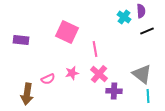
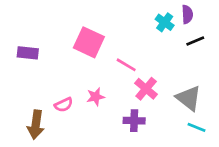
pink line: (95, 49) -> (126, 65), turned -49
pink cross: (99, 74) -> (146, 89), moved
purple cross: (114, 91) -> (134, 121), moved
cyan line: (148, 96) -> (197, 127), turned -64

